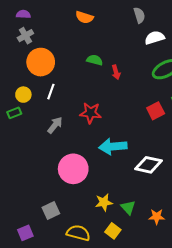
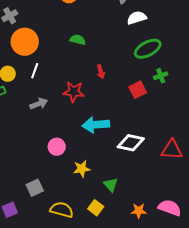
red arrow: (116, 72) -> (101, 72), moved
gray arrow: (55, 125) -> (39, 104), turned 30
pink circle: (73, 169) -> (57, 147), size x0.6
yellow star: (104, 202) -> (82, 169), moved
orange star: (157, 217) -> (139, 211), moved

